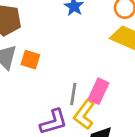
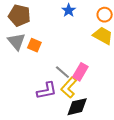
gray line: (73, 94) -> (62, 72), turned -63

